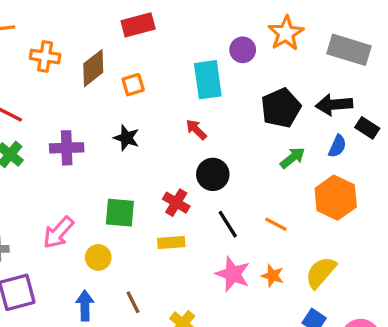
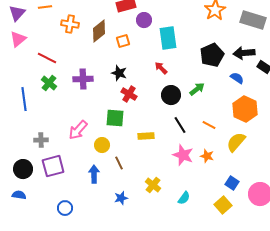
purple circle: (243, 50) -> (144, 20), moved
blue semicircle: (337, 146) -> (237, 78), moved, turned -80
green arrow: (293, 158) -> (197, 89), moved
red cross: (176, 203) -> (129, 94), moved
yellow semicircle: (321, 272) -> (236, 142), moved
brown line: (133, 302) -> (119, 163), moved

